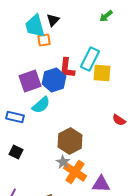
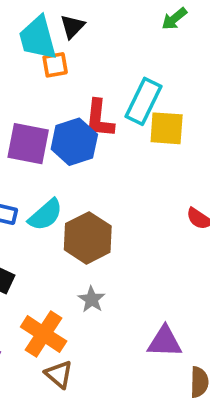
purple square: (30, 81) -> (28, 144), turned 30
cyan semicircle: (41, 105) -> (45, 215), moved
brown hexagon: (70, 141) -> (88, 238), moved
orange cross: (75, 172) -> (44, 334), moved

